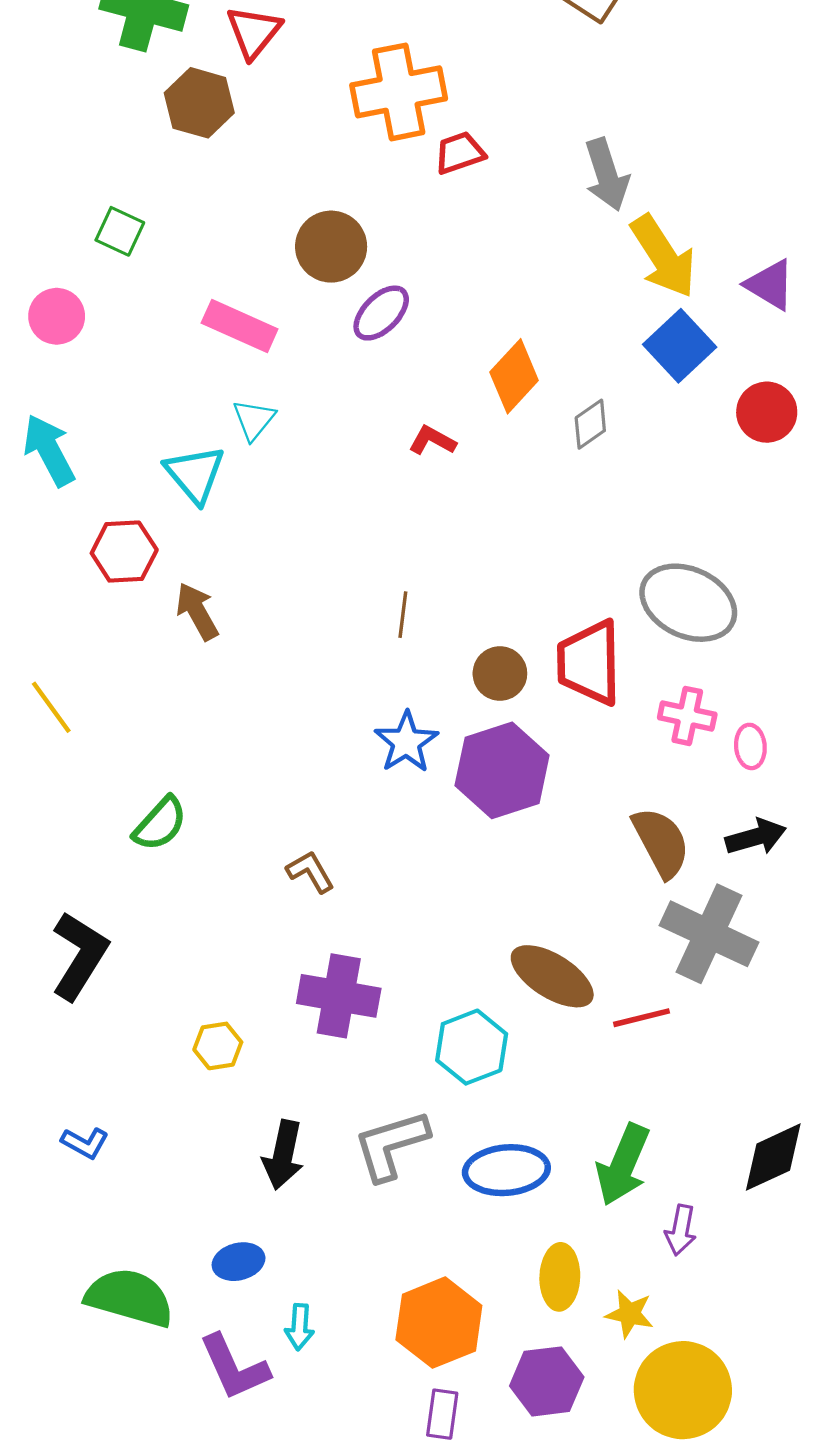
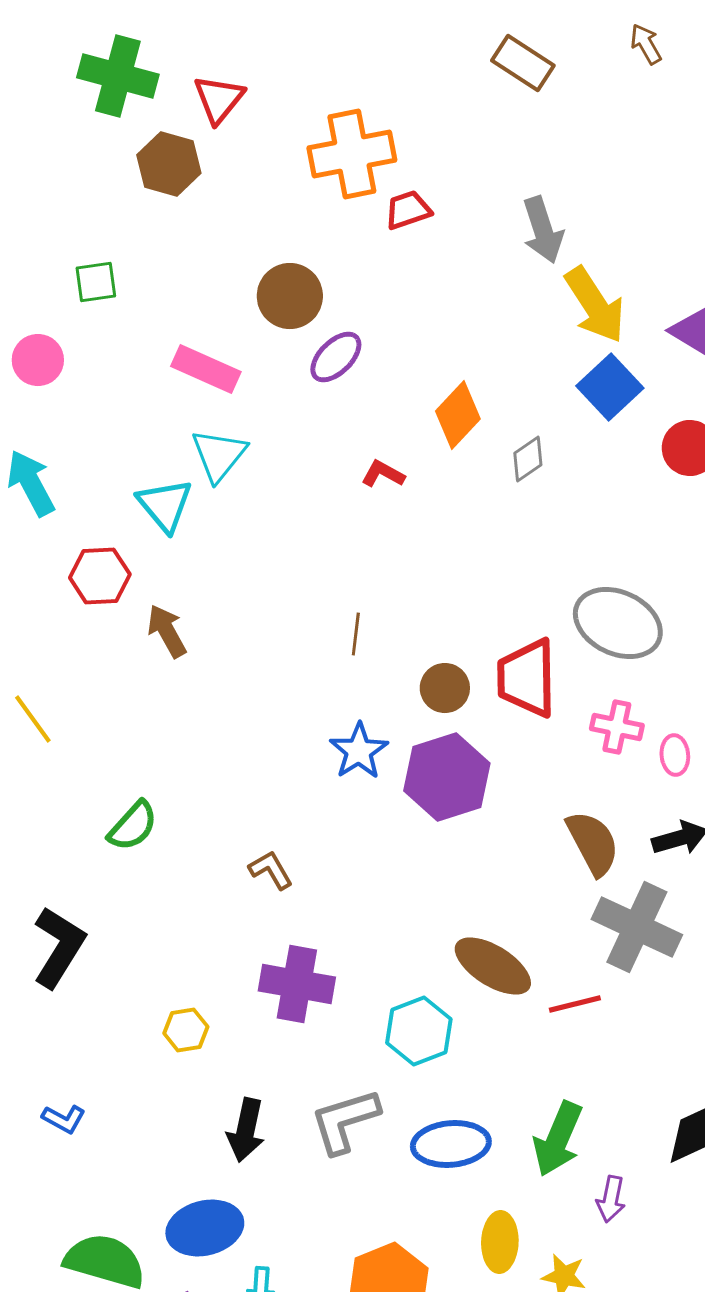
green square: (120, 231) -> (96, 282), turned -33
cyan triangle: (254, 420) -> (219, 455), size x1.4
blue ellipse: (239, 1262) -> (205, 1228), size x1.6

